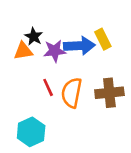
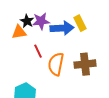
purple star: (55, 51) -> (41, 21), moved
red line: (48, 87) -> (38, 51), moved

